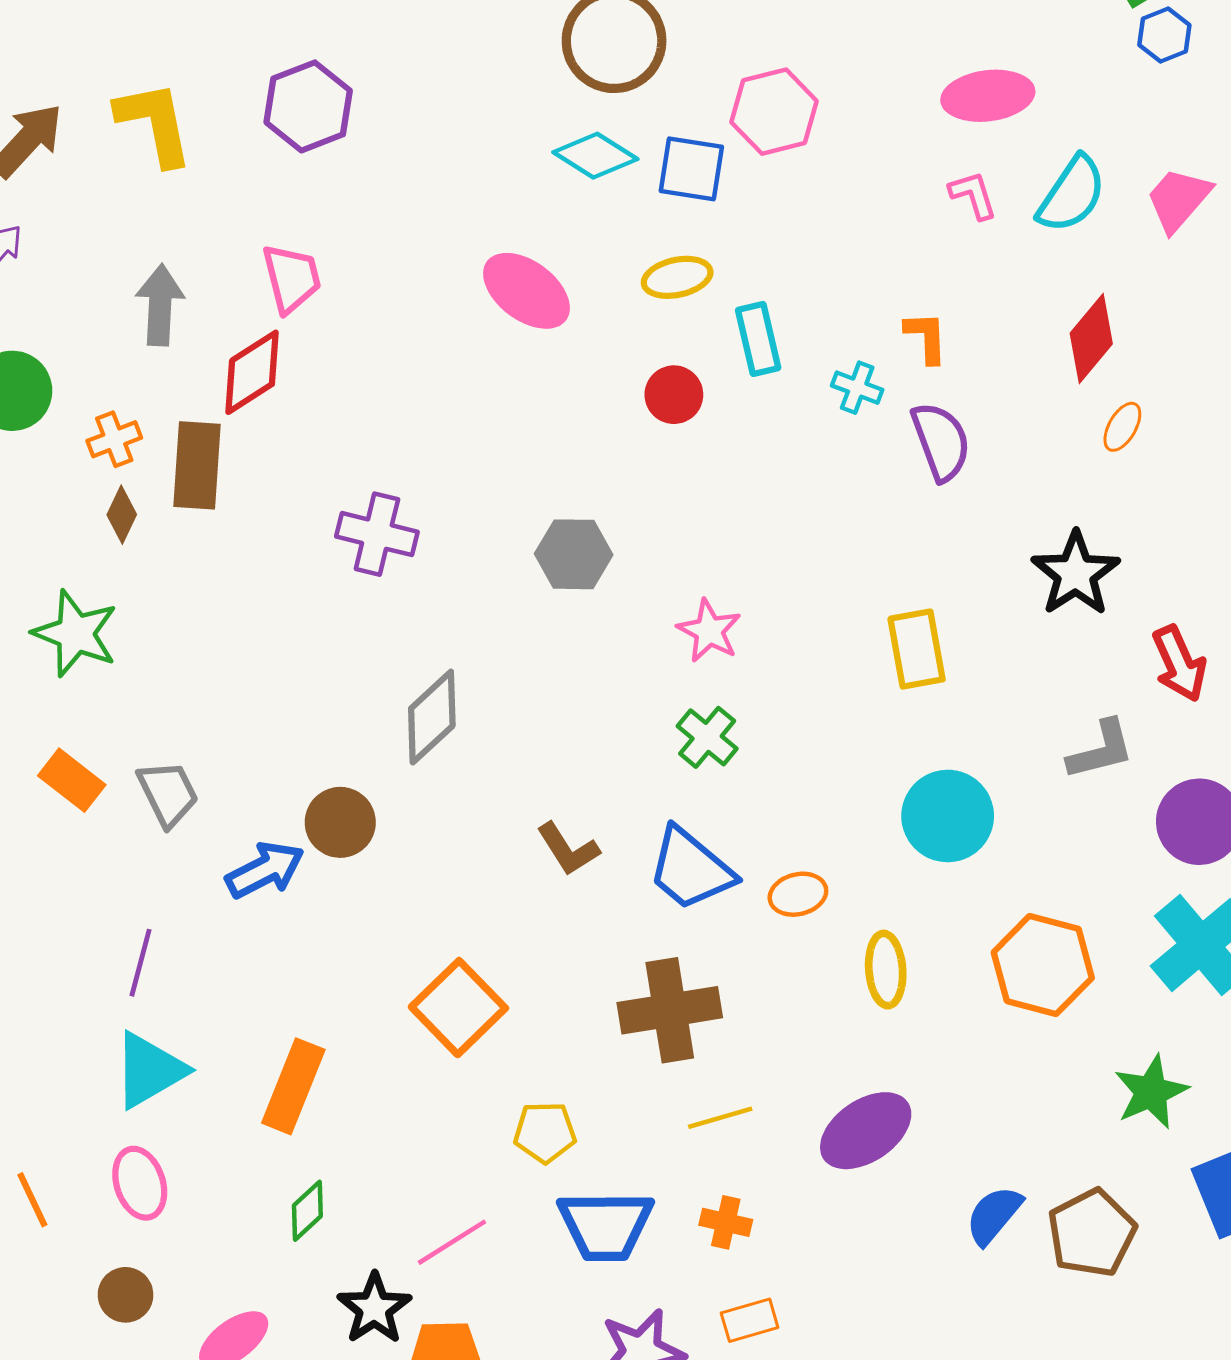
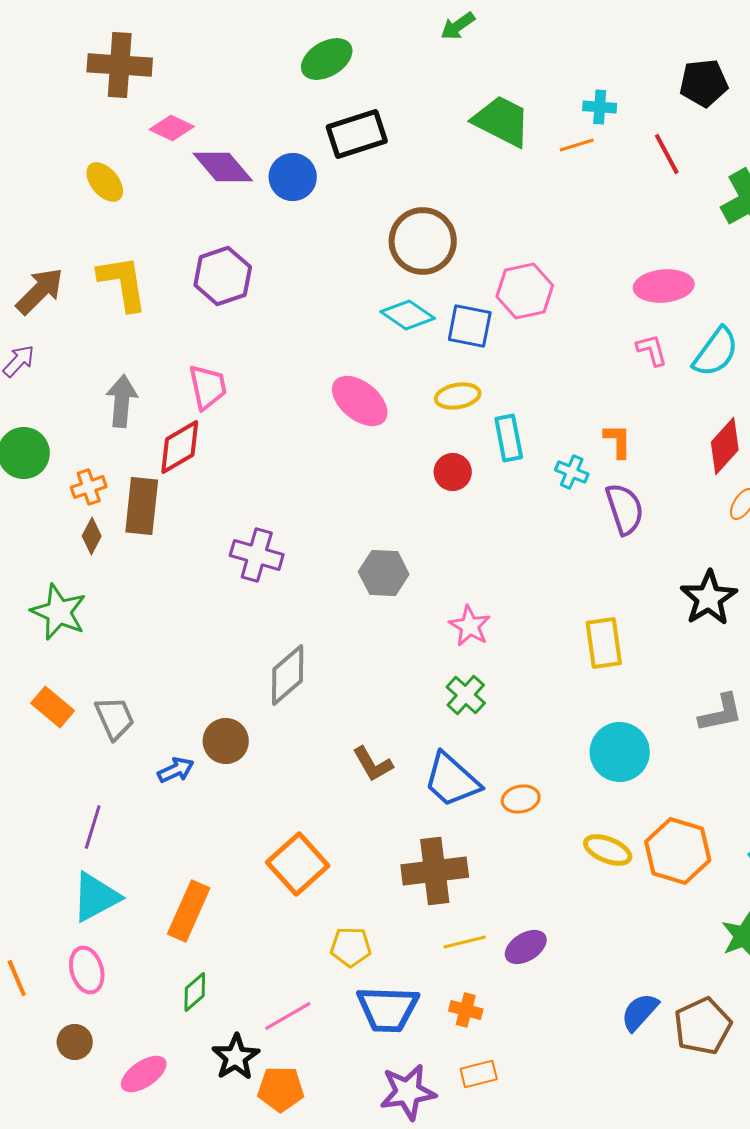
blue arrow: (265, 870) -> (176, 770), size x0.7
yellow ellipse: (886, 970) -> (608, 850), moved, turned -66
purple ellipse: (866, 1131) -> (526, 947), moved, size x0.7

